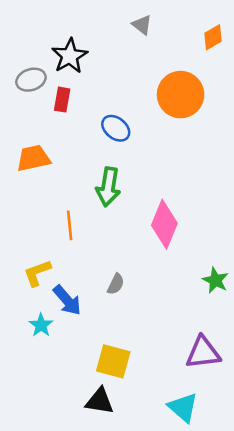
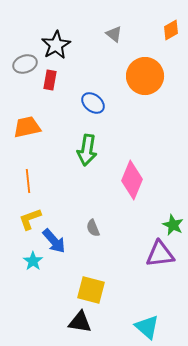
gray triangle: (142, 25) -> (114, 34), moved
orange line: (70, 225) -> (28, 181), moved
gray semicircle: (116, 284) -> (93, 228), turned 132
purple triangle: (203, 353) -> (160, 254), moved

